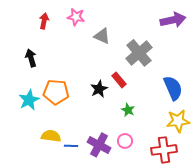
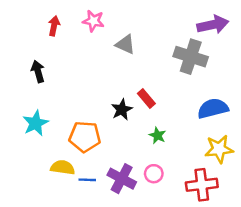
gray cross: (139, 53) -> (191, 57), moved, turned -32
blue semicircle: (173, 88) -> (213, 108), turned -80
orange pentagon: (56, 92) -> (85, 137), moved

